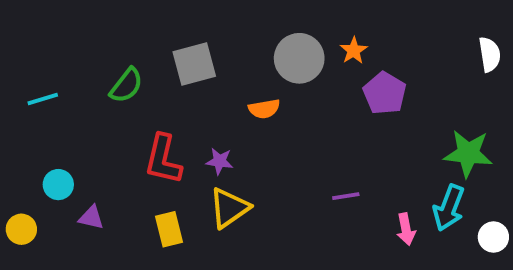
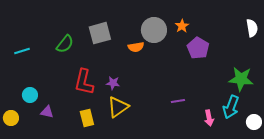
orange semicircle: (264, 109) -> (136, 47), moved

